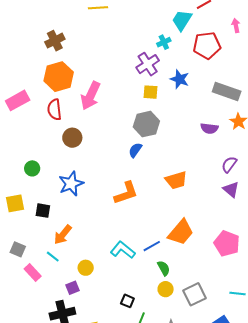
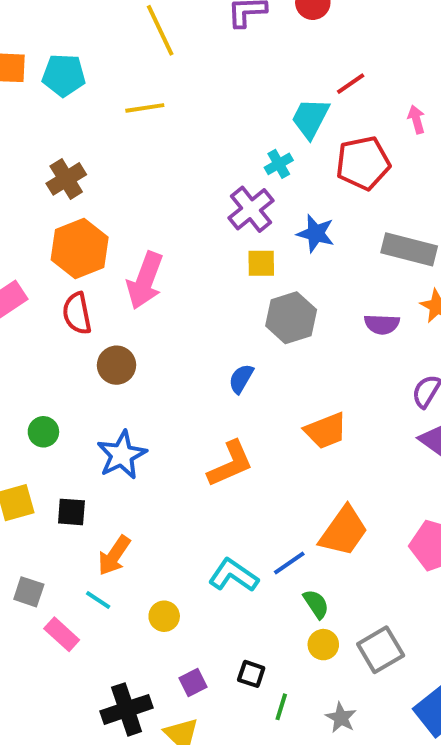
gray hexagon: (146, 124) -> (291, 318), moved
purple square: (73, 288) -> (193, 683), moved

